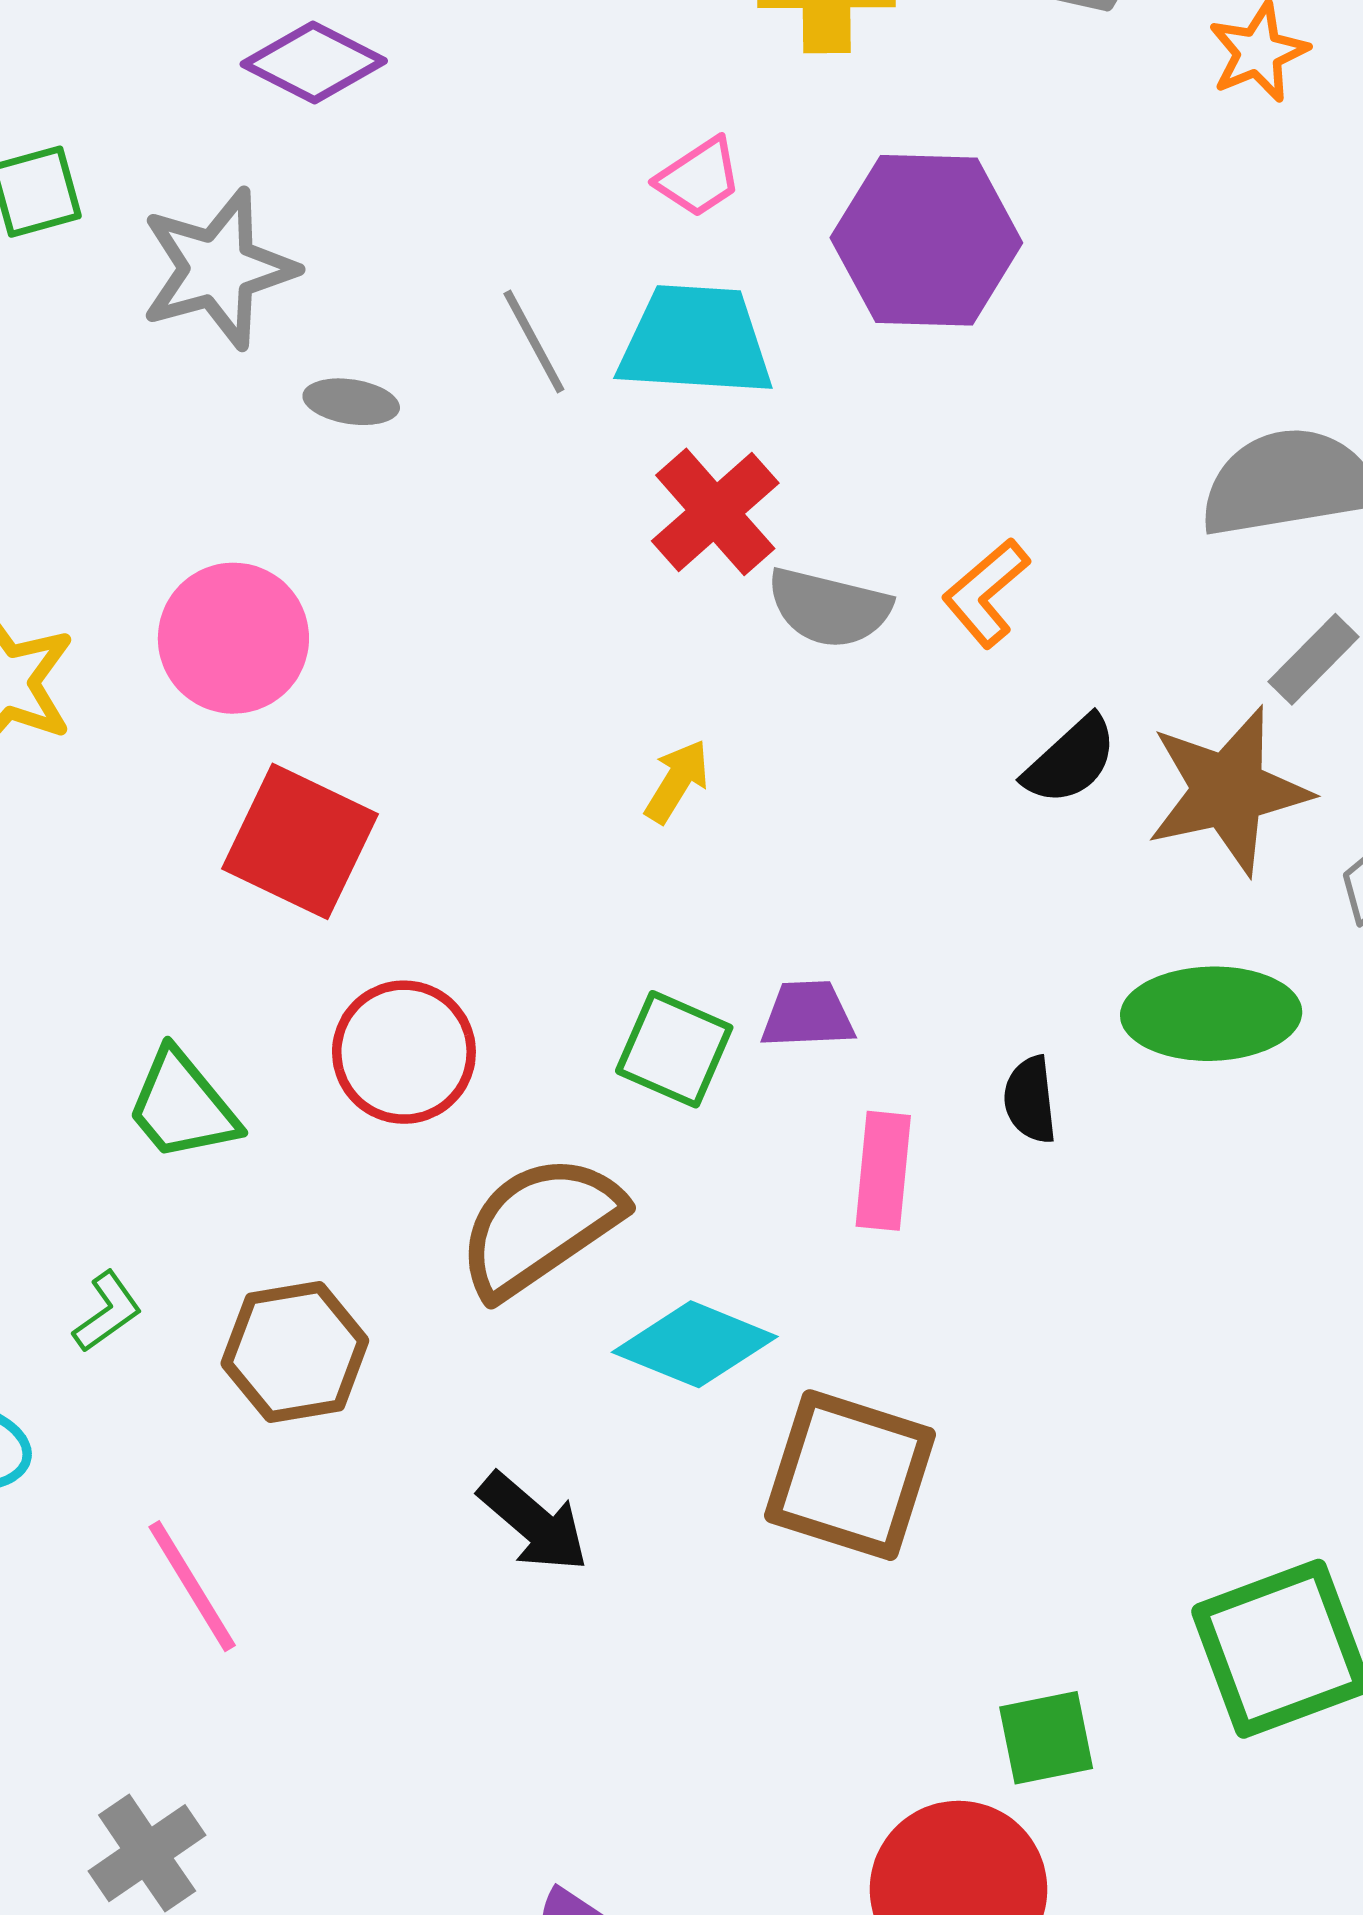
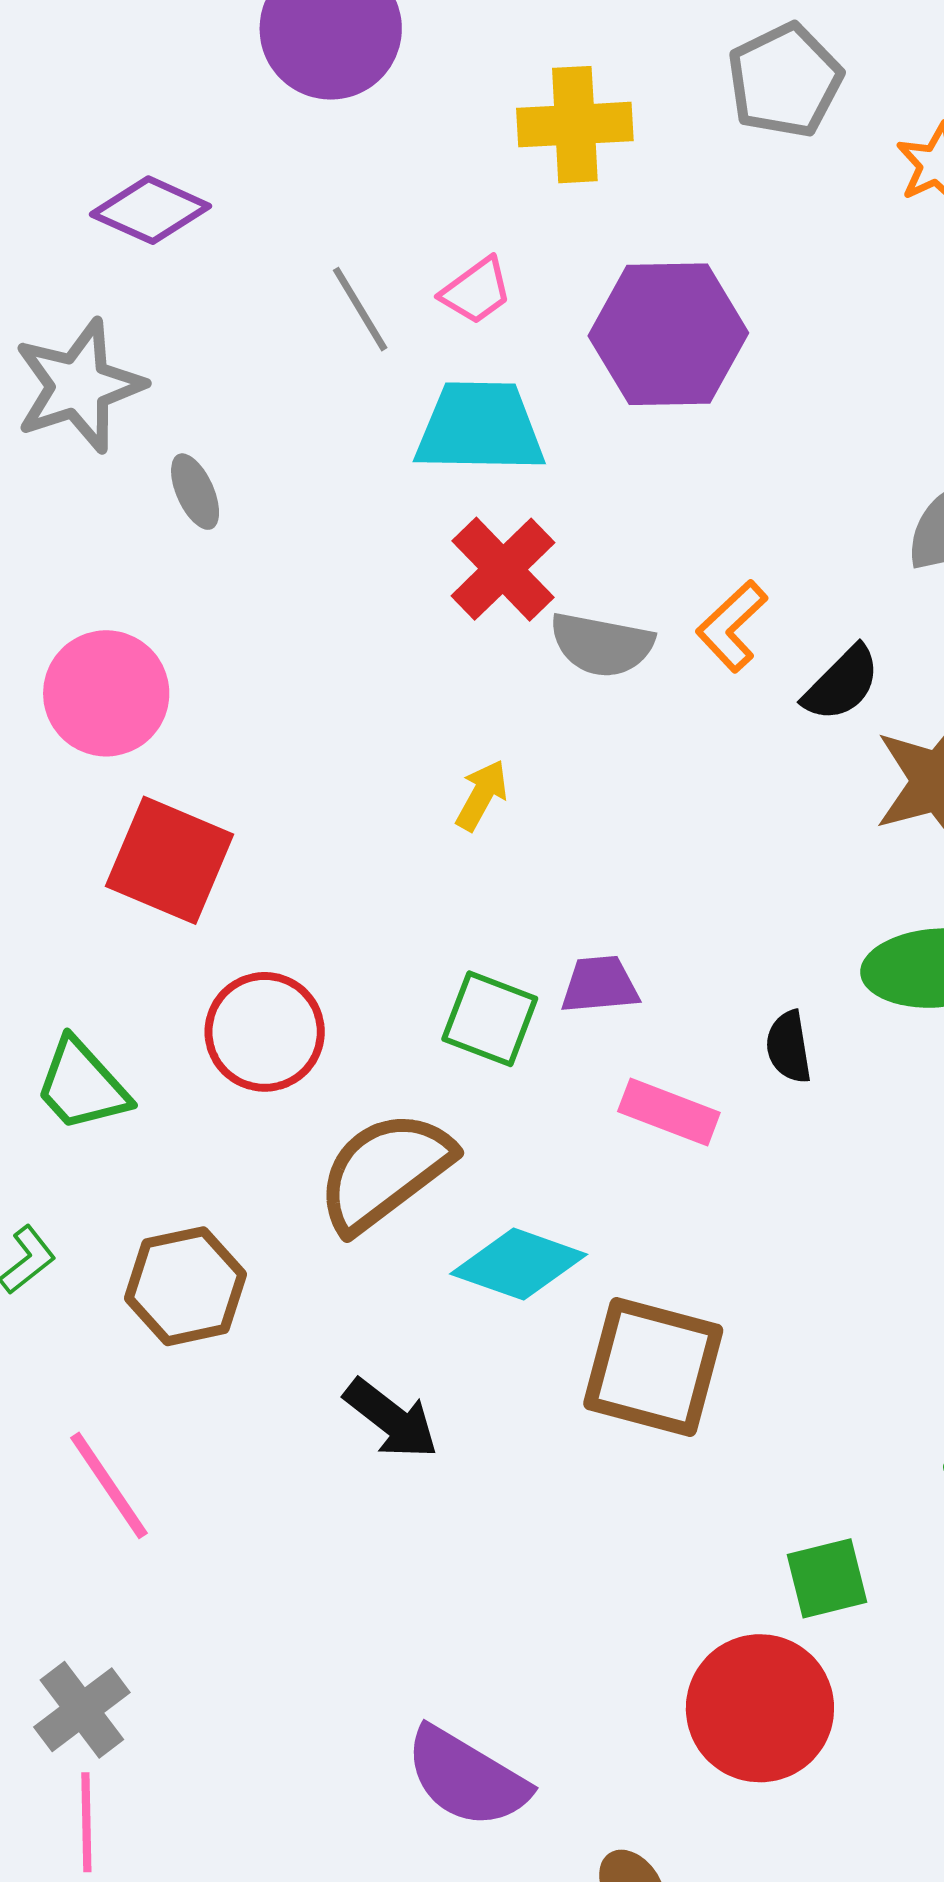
gray line: (534, 342) -> (360, 309), moved
gray ellipse: (351, 402) -> (195, 492), turned 60
black semicircle: (1071, 760) -> (842, 684), moved
pink rectangle: (883, 1171) -> (669, 1112), turned -72

